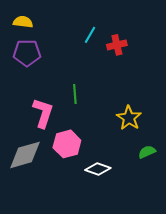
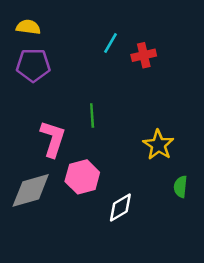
green semicircle: (147, 152) -> (181, 187), turned -60
white diamond: (98, 169) -> (120, 208), turned -50

